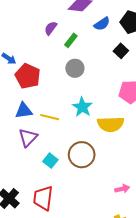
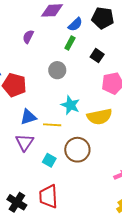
green rectangle: (71, 40) -> (70, 43), moved
black square: (121, 51) -> (97, 56), moved
blue triangle: (24, 111) -> (28, 117), moved
yellow line: (50, 117) -> (52, 125), moved

